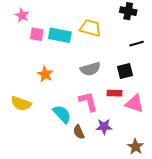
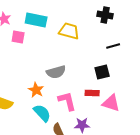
cyan rectangle: (60, 35) -> (36, 20), moved
gray semicircle: (90, 69) -> (56, 72), moved
orange star: (45, 74) -> (36, 90), moved

